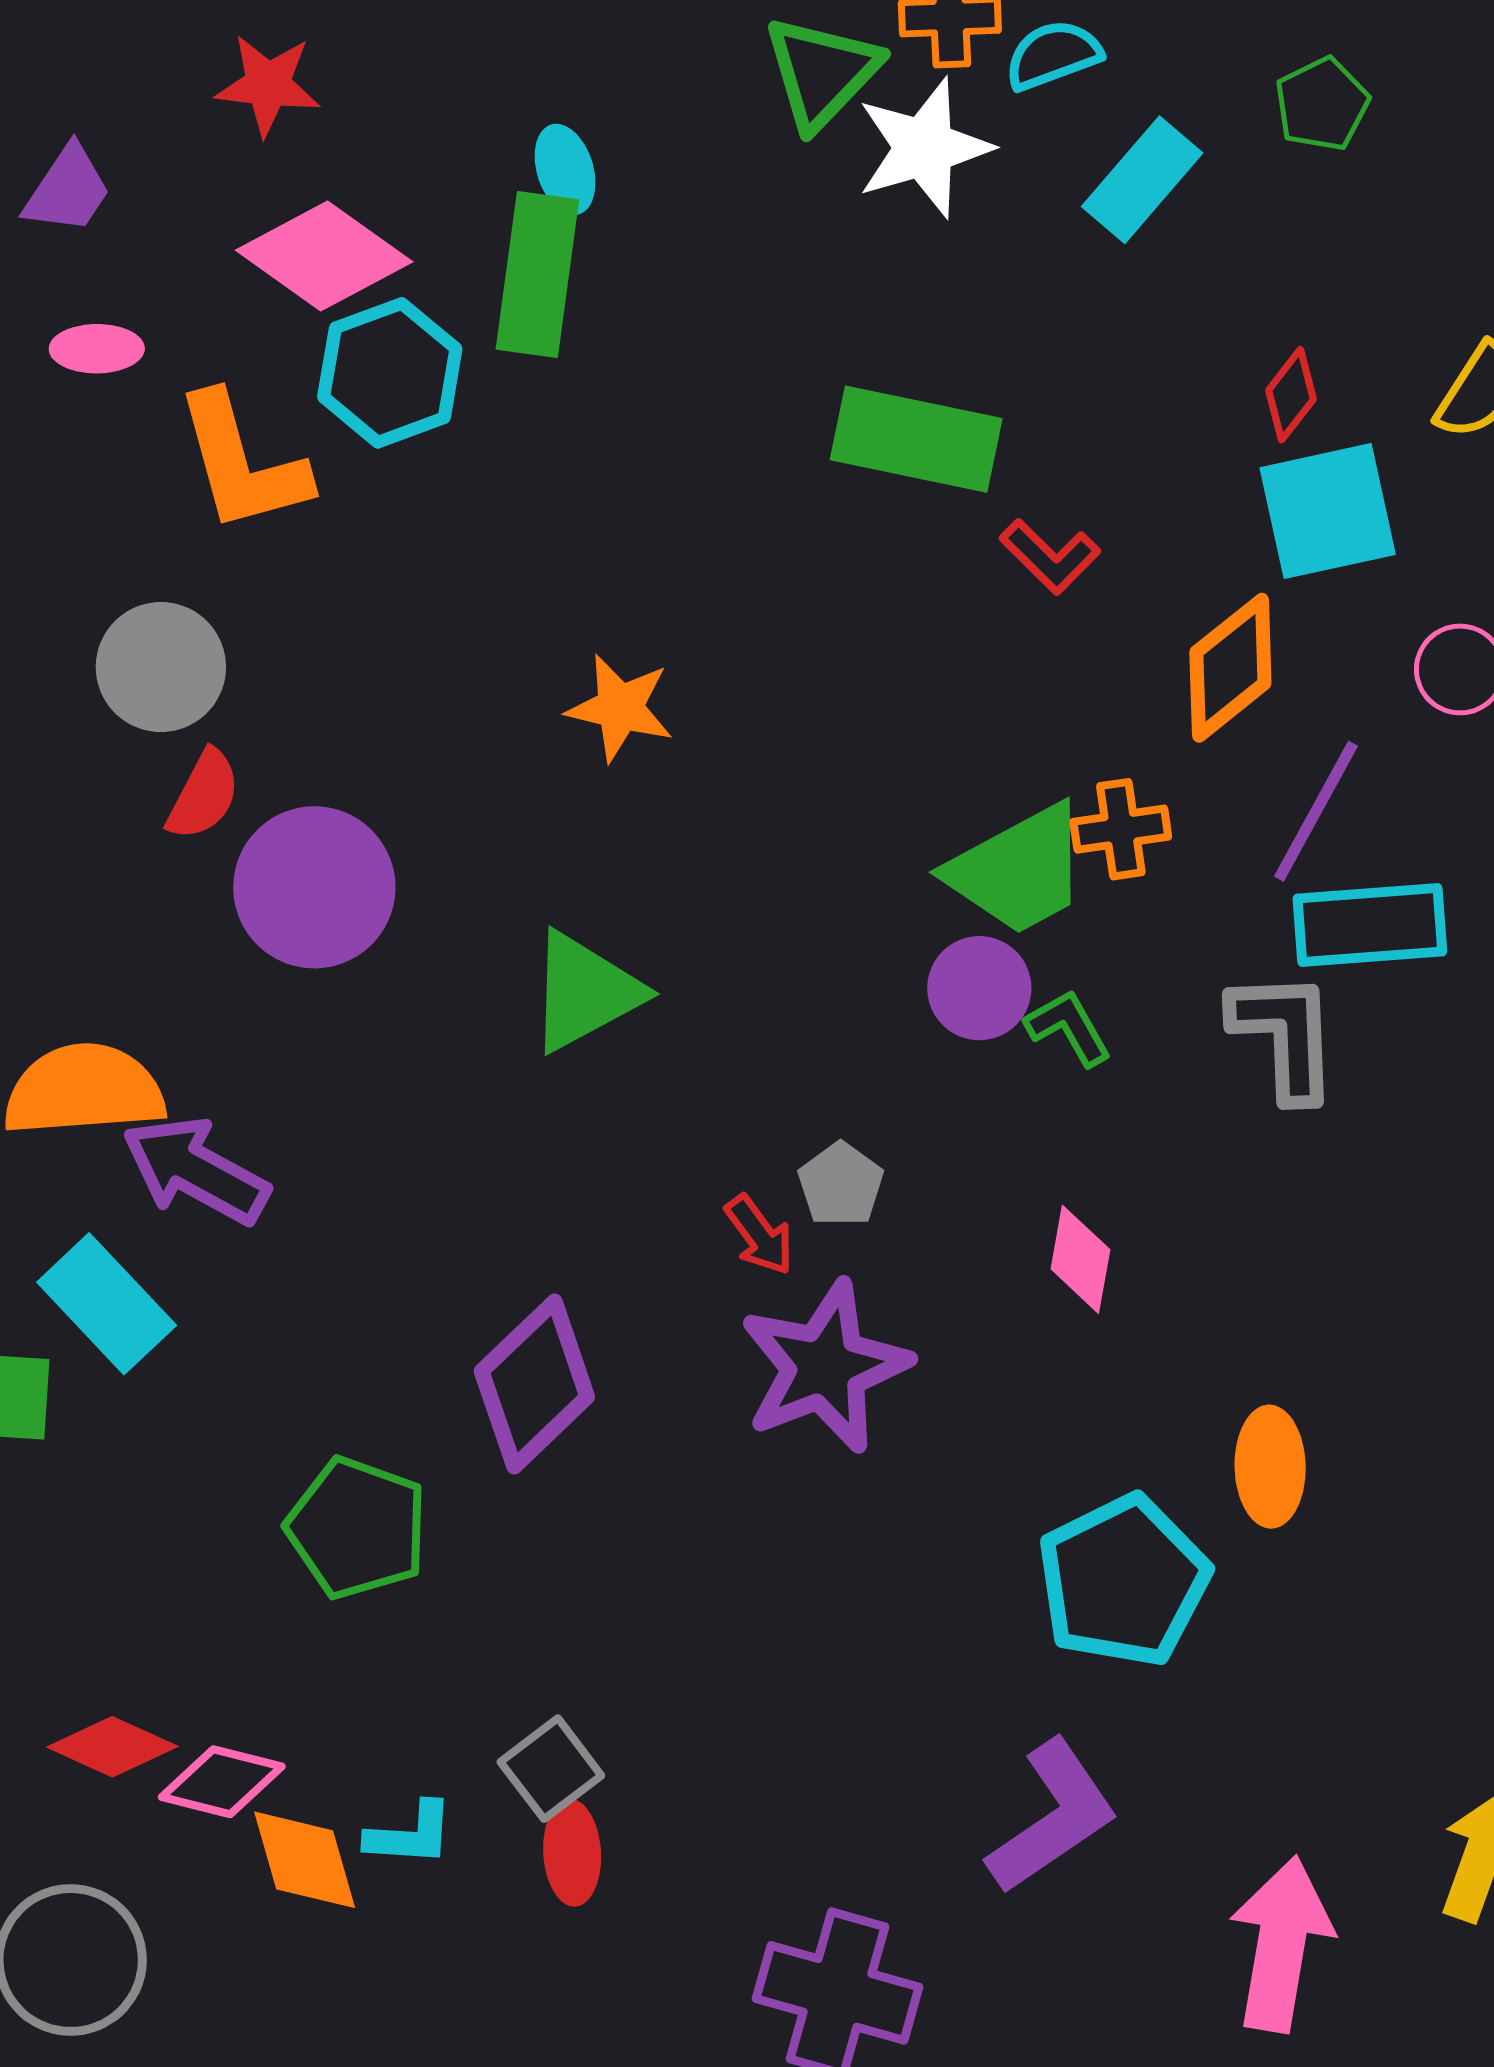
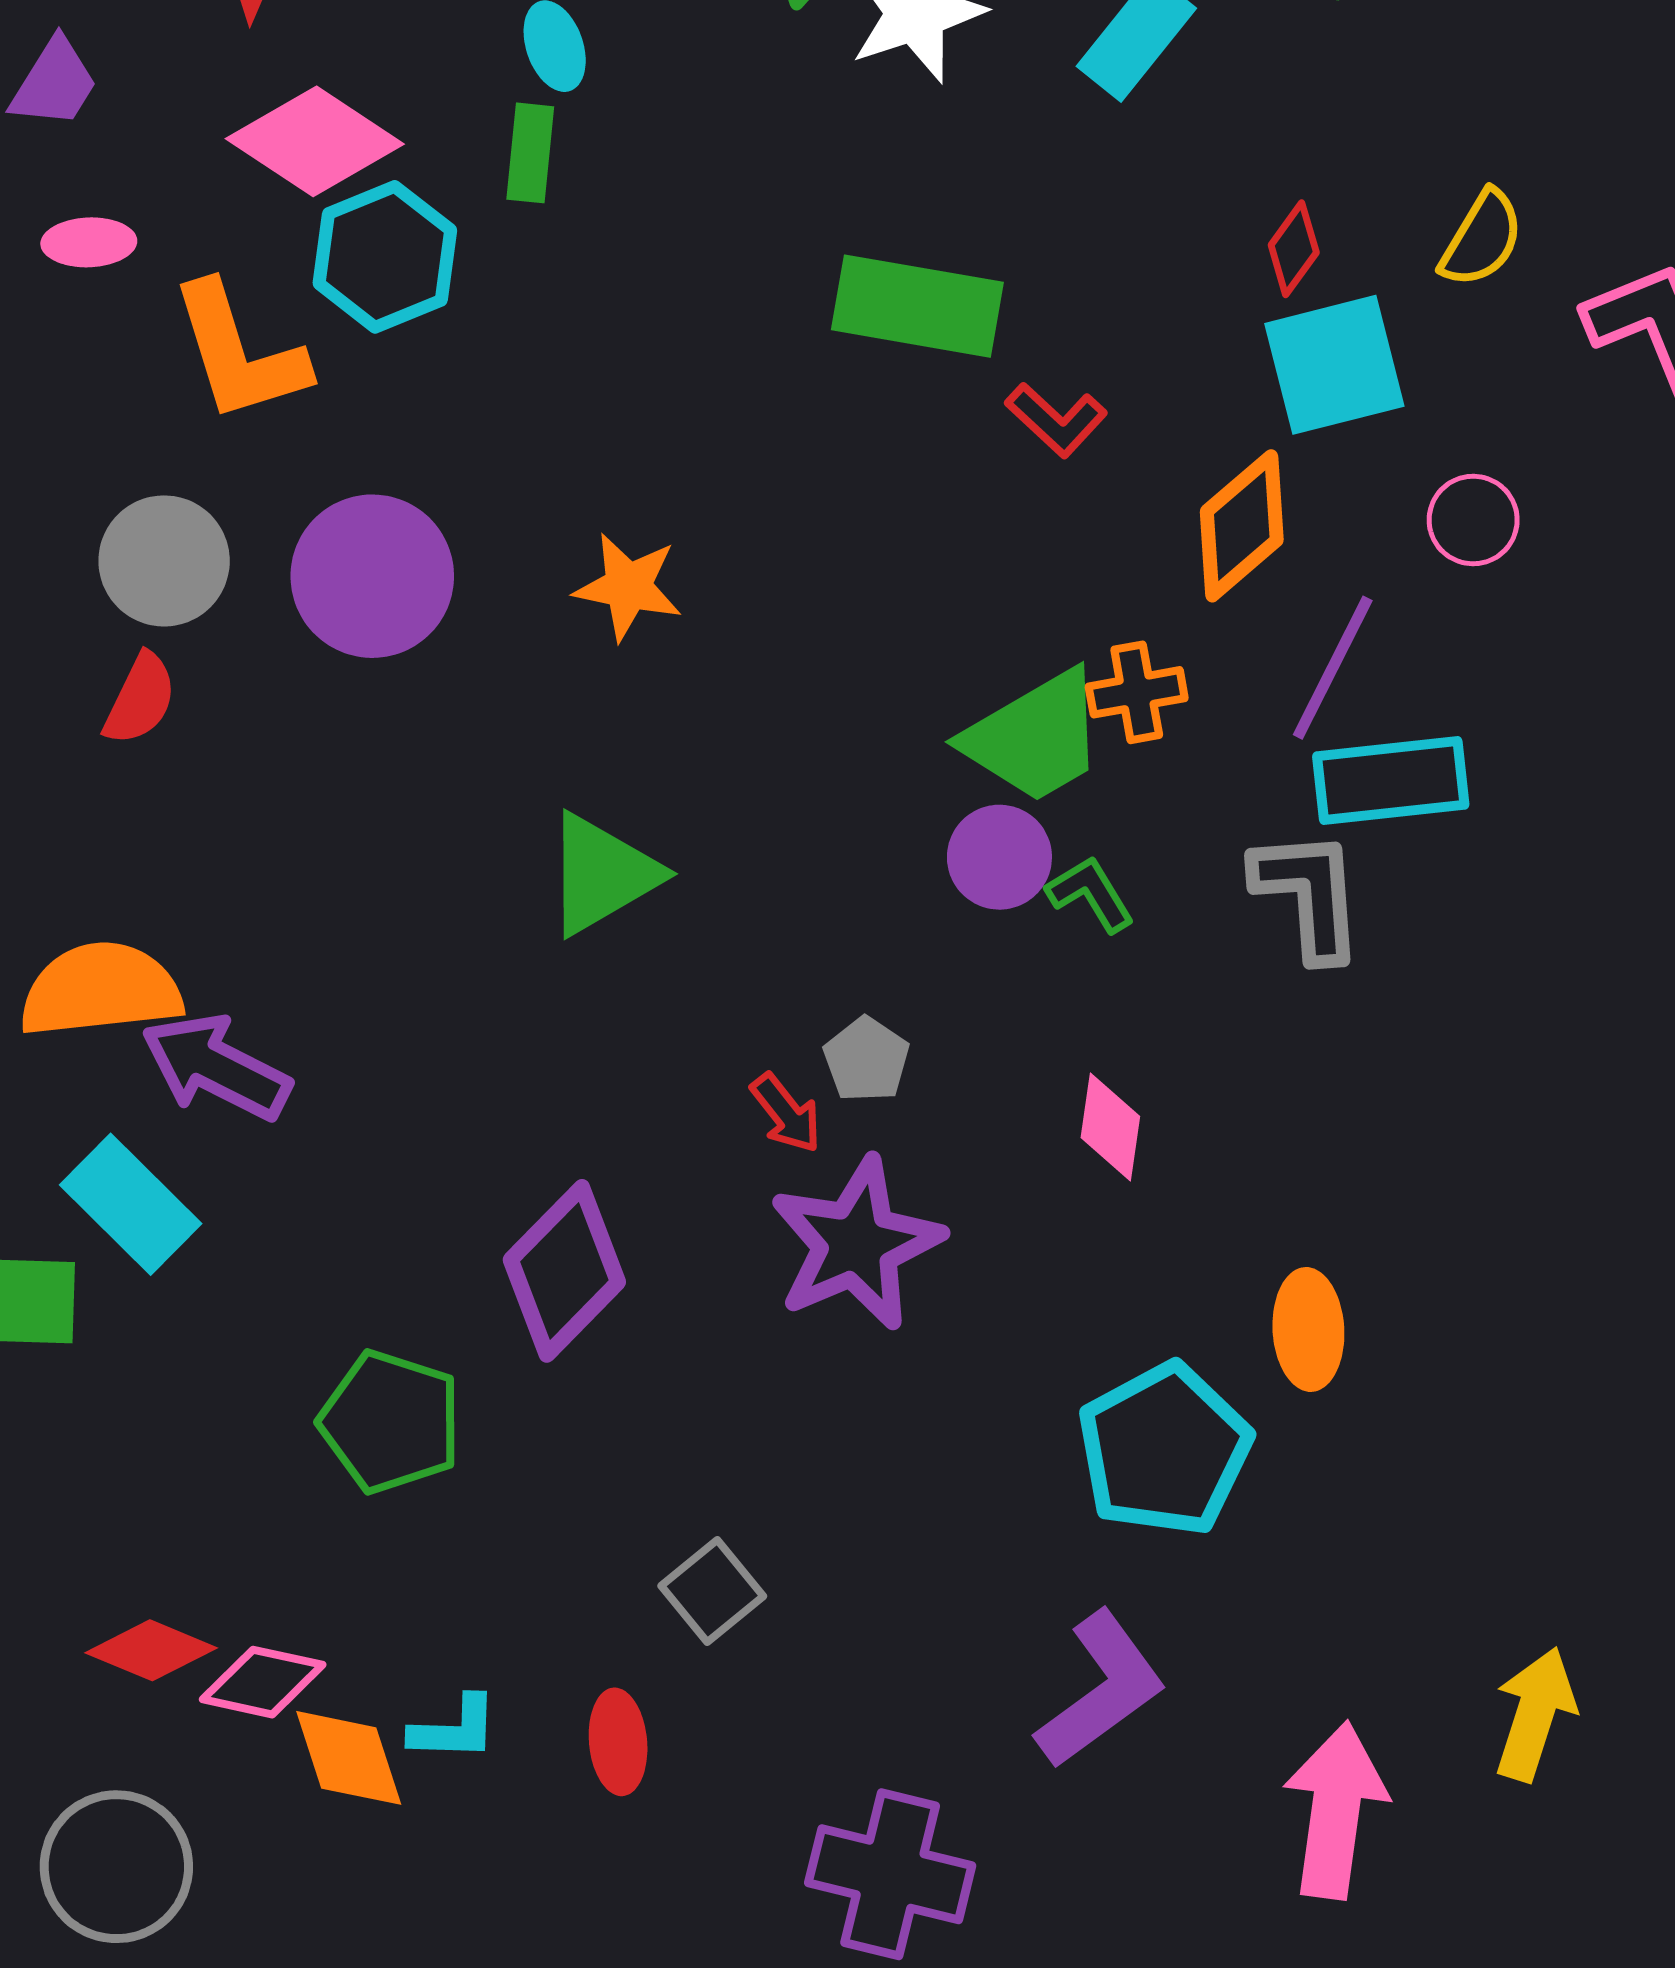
green rectangle: (537, 275) -> (530, 153), size x0.6
red semicircle: (204, 795) -> (140, 699), moved
purple circle: (314, 887) -> (372, 576), moved
gray square: (551, 1769) -> (712, 1591), moved

